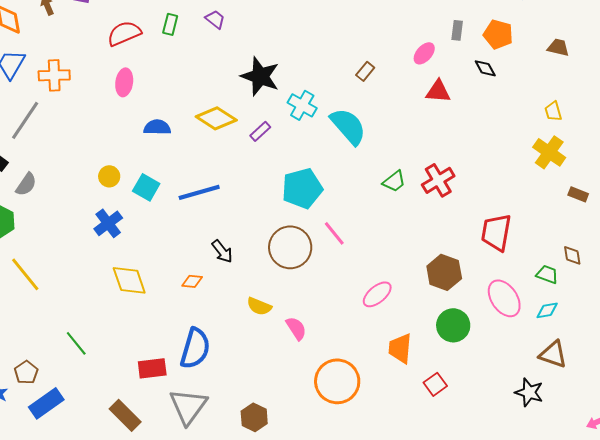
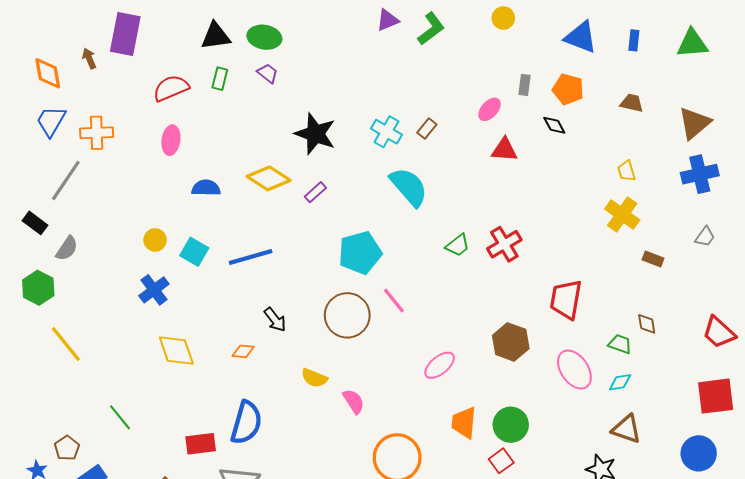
cyan cross: (302, 105) -> (386, 132), moved
green circle: (453, 325) -> (511, 425), moved

